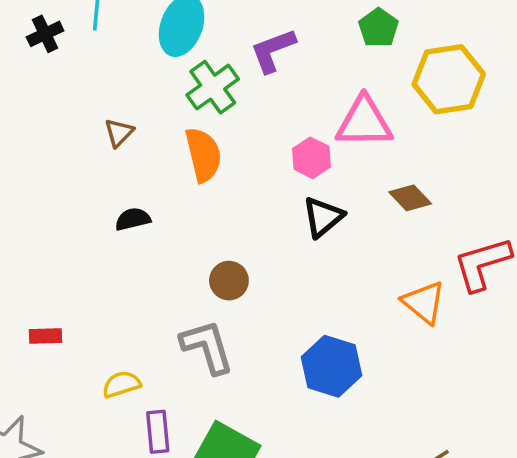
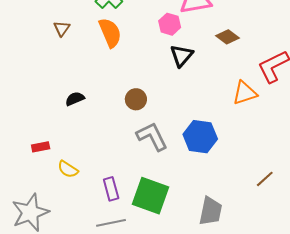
black semicircle: (133, 219) -> (75, 99), moved
orange triangle: (424, 302) -> (245, 93), turned -48
gray L-shape: (207, 347) -> (152, 136), moved
yellow semicircle: (121, 384) -> (68, 169), moved, turned -120

